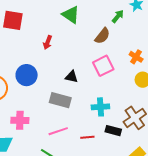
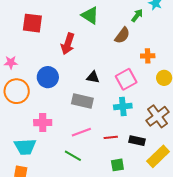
red arrow: (48, 42) -> (68, 44), size x1.5
orange cross: (136, 57) -> (148, 56), moved, turned -32
pink square: (103, 66) -> (126, 79), moved
black rectangle: (113, 131) -> (137, 141), moved

